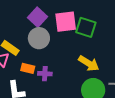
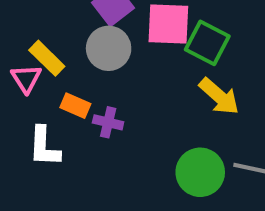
yellow arrow: (89, 63) -> (219, 96), moved

